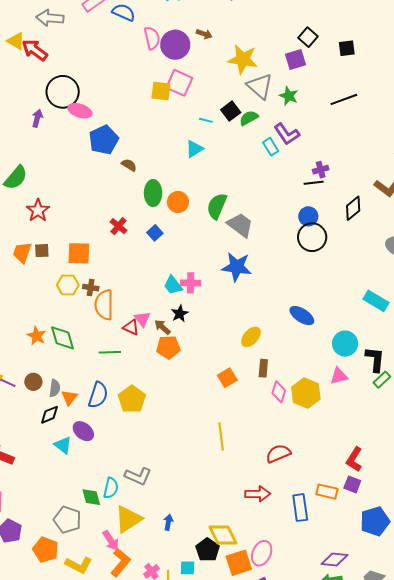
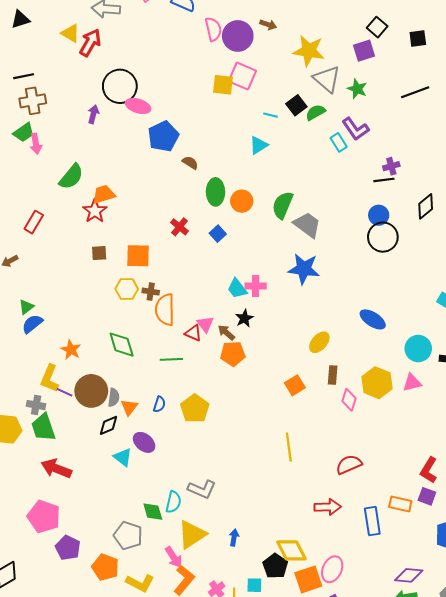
red arrow: (35, 50) -> (90, 43), turned 84
orange trapezoid: (22, 253) -> (104, 194), moved, turned 55
orange star: (37, 336) -> (71, 350), moved
brown circle: (33, 382) -> (91, 391), size x1.8
yellow hexagon: (306, 393) -> (377, 383), moved
blue semicircle: (98, 395) -> (159, 404), size x0.6

